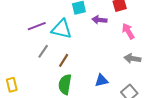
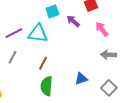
purple arrow: (99, 20) -> (73, 21), turned 40
gray line: (43, 51) -> (12, 57), moved

